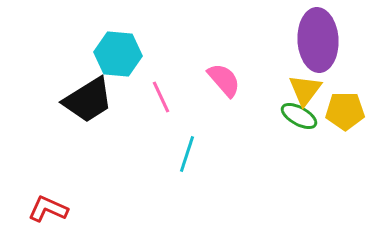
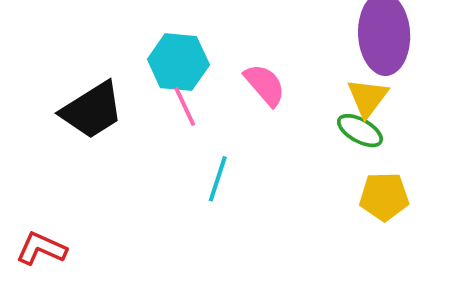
cyan hexagon: (118, 54) -> (178, 62), moved
yellow pentagon: (345, 111) -> (384, 197), moved

